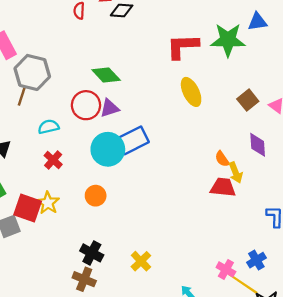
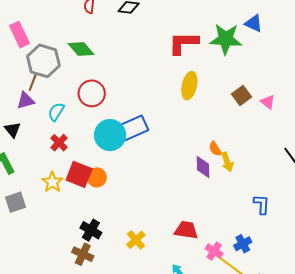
blue triangle: (257, 22) -> (254, 23), turned 30
green diamond: (106, 75) -> (81, 49), moved
yellow ellipse: (191, 92) -> (189, 86), turned 36
purple triangle: (110, 108) -> (26, 100), moved
cyan semicircle: (48, 127) -> (56, 112), turned -48
purple diamond: (258, 145) -> (203, 167), moved
red trapezoid: (223, 187) -> (186, 230), moved
red square: (28, 208) -> (79, 174), moved

